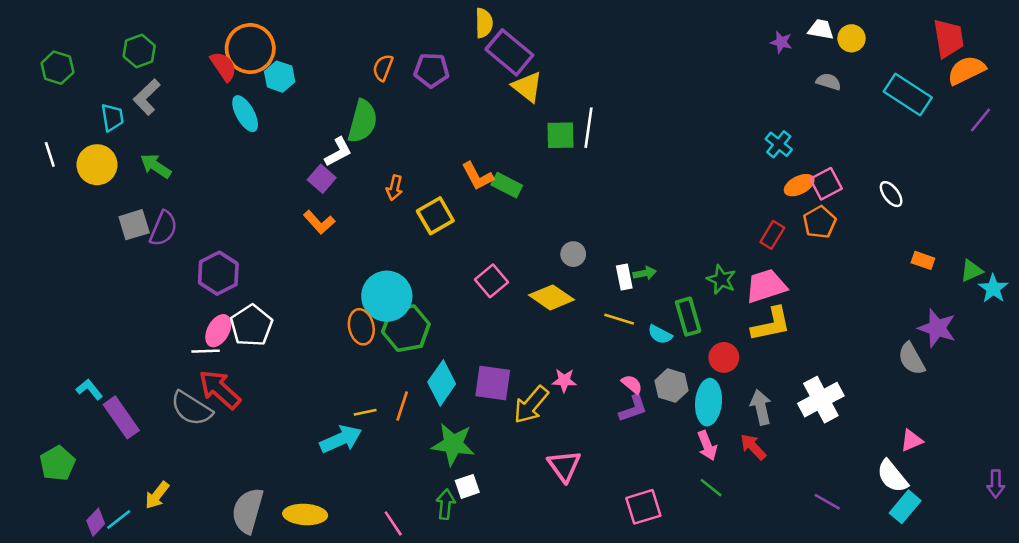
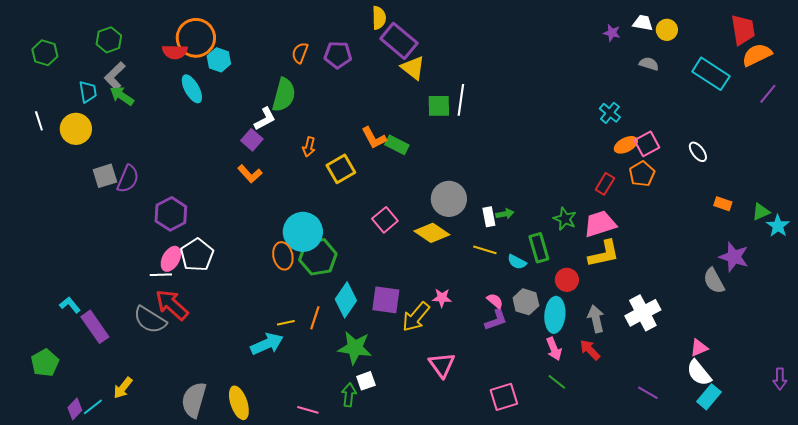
red semicircle: (223, 66) -> (175, 52), turned 125
green arrow: (156, 166) -> (122, 96), moved
gray circle: (573, 254) -> (449, 199), size x1.8
pink triangle: (911, 440) -> (699, 348), moved
yellow ellipse: (305, 514) -> (239, 403), turned 68
pink line: (393, 523) -> (308, 410), turned -40

